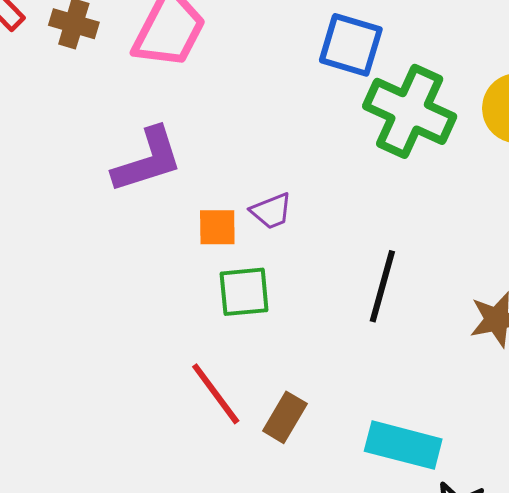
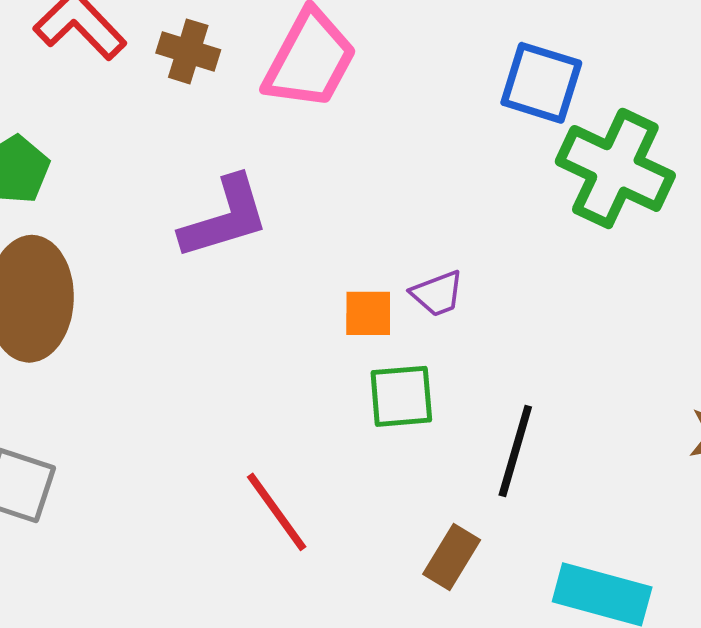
purple L-shape: (147, 160) -> (225, 218), moved
black line: (382, 286) -> (515, 451), moved
red line: (216, 394) -> (277, 512), moved

